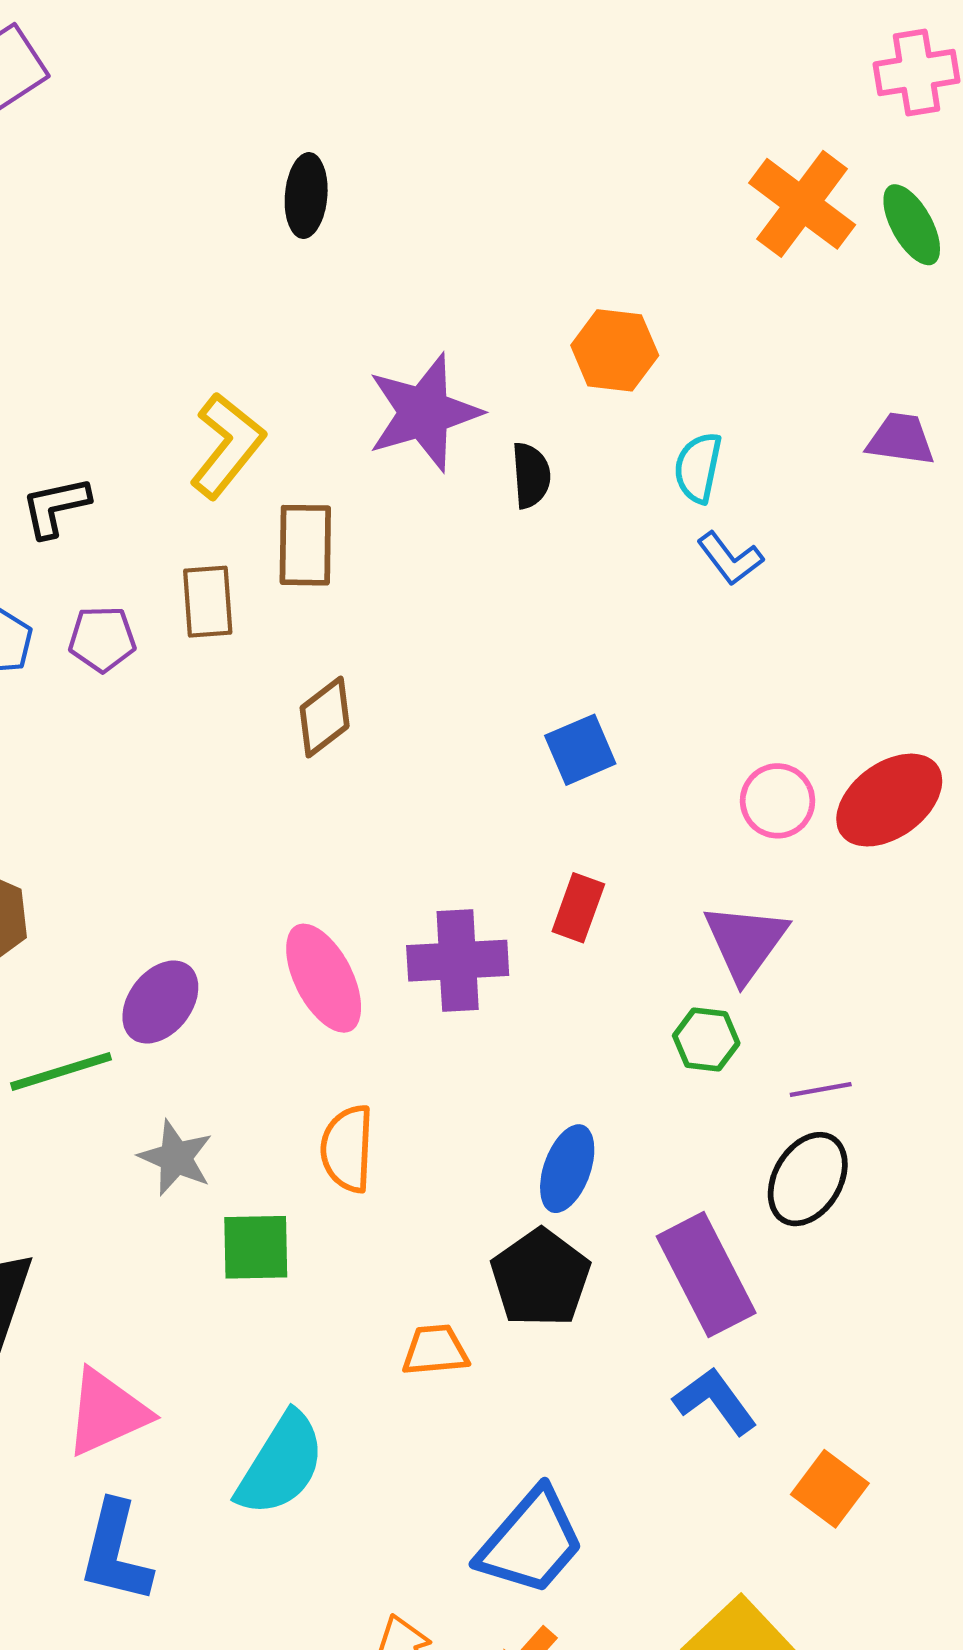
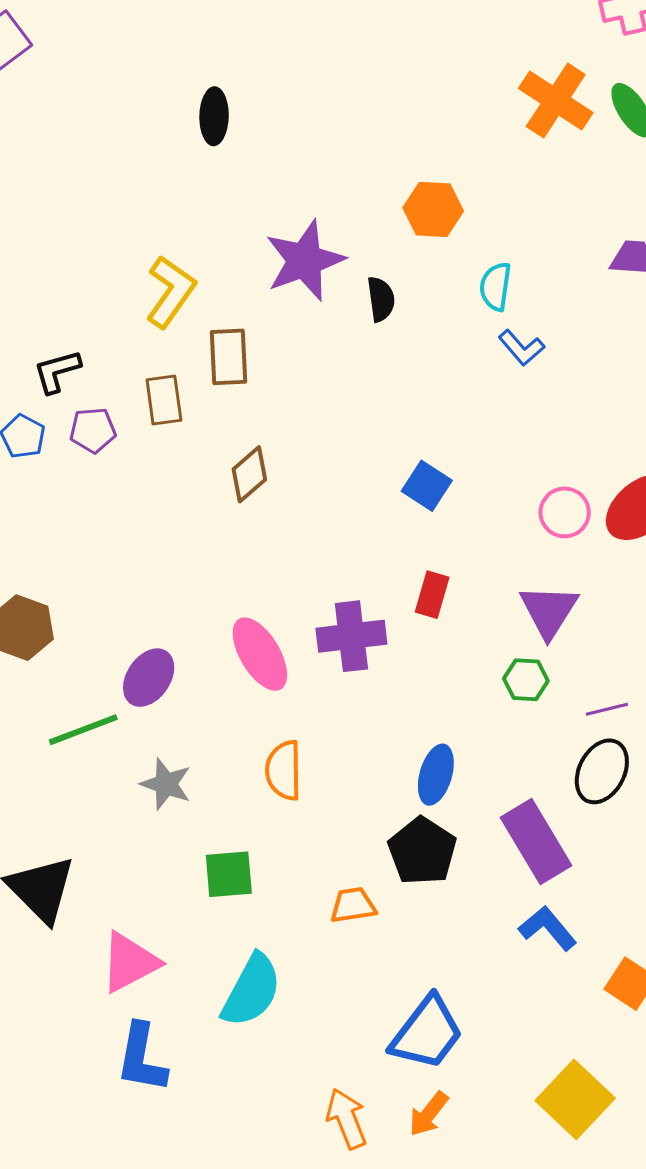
black L-shape: (55, 507) -> (57, 371), moved
blue square: (580, 750) -> (427, 486), turned -30
green square: (256, 1247) -> (229, 874), moved

